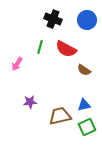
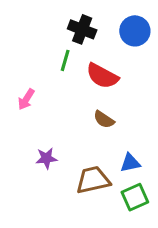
green line: (40, 47) -> (65, 60), moved
brown semicircle: (84, 70) -> (104, 119), moved

